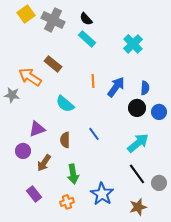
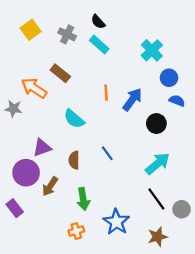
yellow square: (26, 14) -> (31, 30), moved
gray cross: (53, 20) -> (67, 34), moved, size x0.7
blue semicircle: (145, 88) -> (177, 101), moved, turned -72
blue circle: (159, 112) -> (169, 78), moved
purple circle: (23, 151) -> (26, 173), size x1.5
purple rectangle: (34, 194) -> (15, 208), moved

